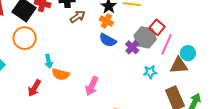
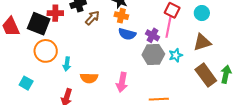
gray hexagon: (145, 37) -> (153, 54), moved
pink line: (167, 44) -> (168, 27), moved
cyan circle: (188, 53) -> (202, 13), moved
cyan arrow: (49, 61) -> (67, 64), moved, turned 32

